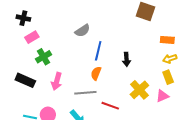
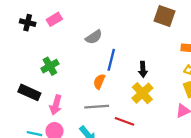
pink rectangle: (32, 37) -> (54, 19), moved
orange semicircle: (96, 73) -> (99, 82), moved
pink arrow: (57, 81) -> (56, 105), moved
yellow cross: (139, 90) -> (142, 93), moved

